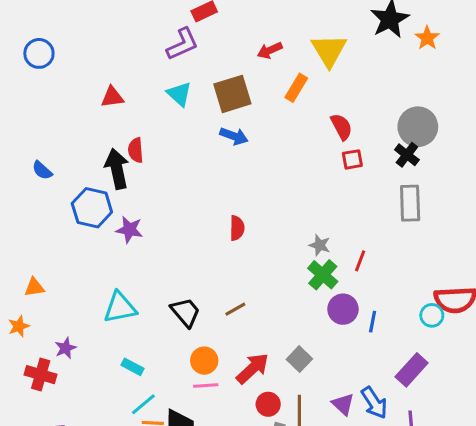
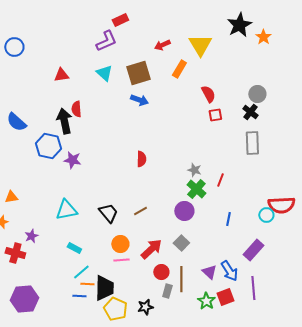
gray circle: (418, 127) -> (257, 94), size x0.7
blue semicircle: (42, 170) -> (16, 122), size x1.5
purple circle: (343, 309) -> (184, 211), moved

